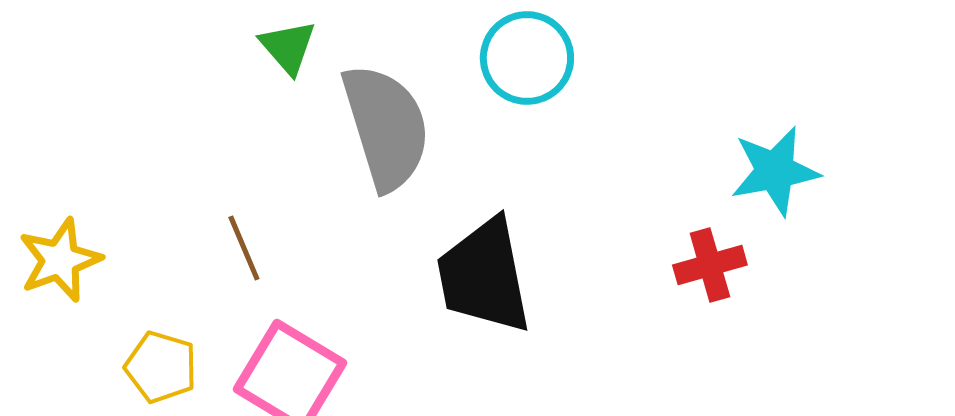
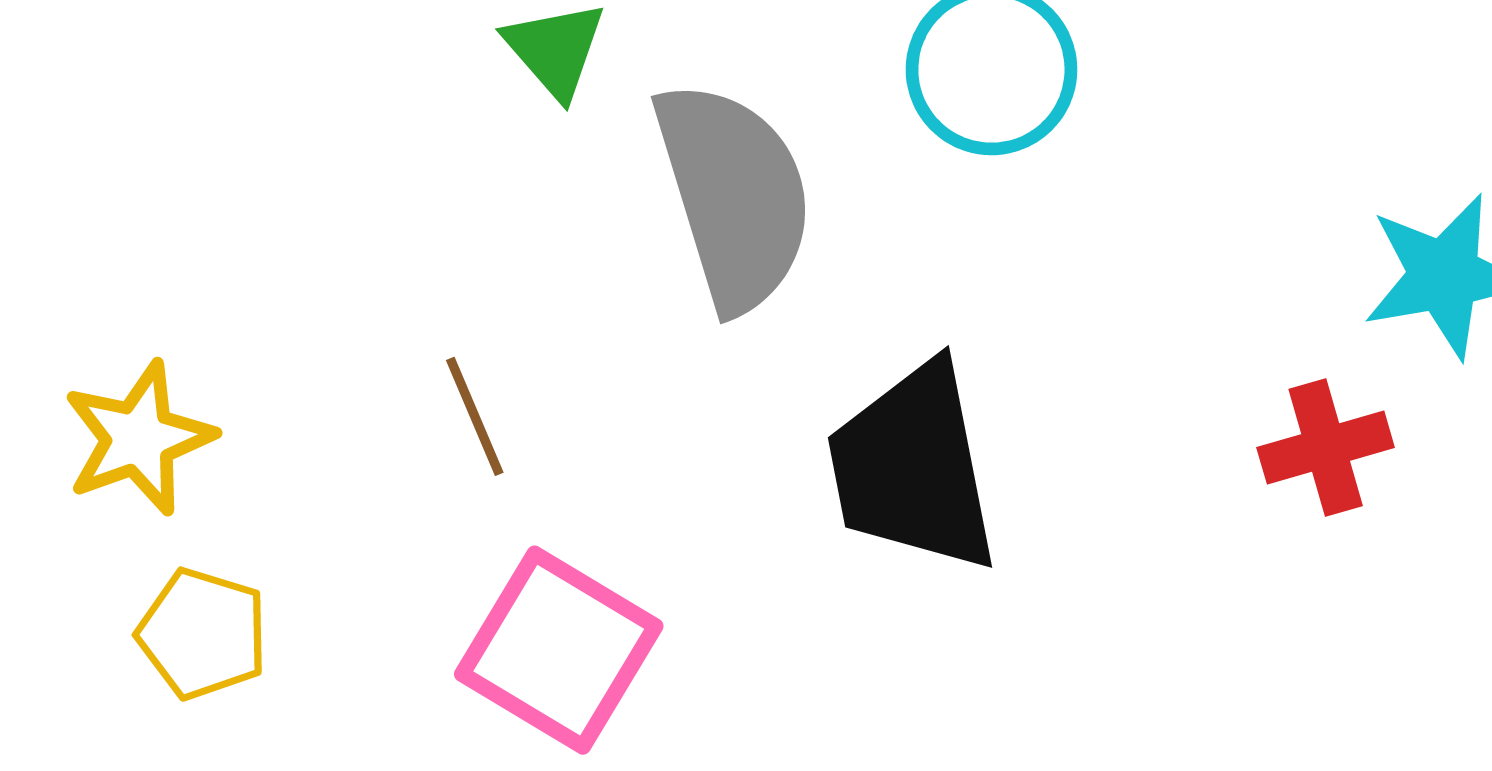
yellow pentagon: (161, 367) -> (203, 634), moved

